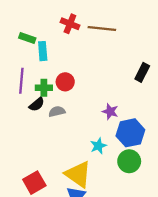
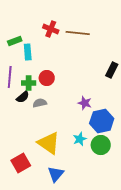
green rectangle: (27, 38) -> (15, 41), turned -40
cyan star: (98, 146) -> (80, 139), moved
yellow triangle: (78, 174) -> (49, 143), moved

